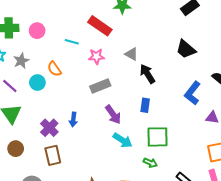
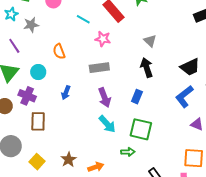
black trapezoid: (186, 49) -> (190, 67), moved, turned -80
gray triangle: (131, 54) -> (150, 41), moved
orange semicircle: (54, 69) -> (59, 51), moved
cyan circle: (37, 83) -> (38, 72), moved
purple cross: (49, 128) -> (27, 96), moved, turned -36
green arrow: (150, 163) -> (128, 152), turned -40

